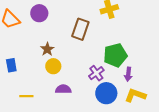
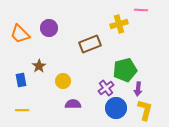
brown rectangle: (80, 29) -> (90, 44), turned 50
brown star: (47, 49) -> (39, 66), moved
yellow L-shape: (135, 95) -> (145, 110), turned 85
yellow line: (26, 96) -> (22, 110), moved

